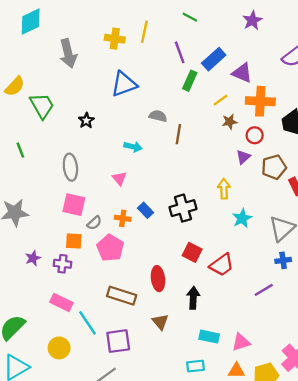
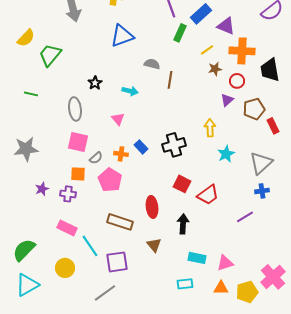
green trapezoid: (42, 106) -> (50, 55), turned -110
black star: (86, 121) -> (95, 83), moved
green line: (20, 150) -> (31, 94), turned -56

